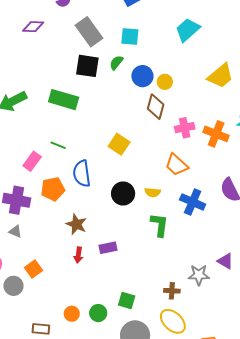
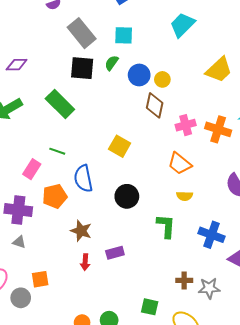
purple diamond: (33, 27) -> (17, 65), moved
green rectangle: (64, 100) -> (60, 104), turned 32
yellow semicircle: (153, 192) -> (185, 196), moved
blue cross: (193, 202) -> (212, 235), moved
orange square: (34, 269) -> (40, 279), turned 30
gray star: (199, 275) -> (209, 288), moved
brown cross: (172, 291) -> (184, 280), moved
green square: (127, 301) -> (150, 307), moved

